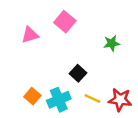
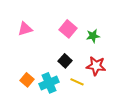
pink square: (65, 22) -> (68, 29), moved
red star: (120, 100) -> (96, 66), moved

